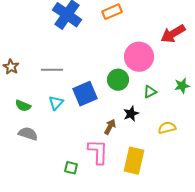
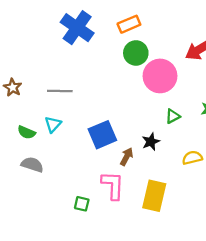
green circle: (118, 80) -> (136, 53), moved
blue square: (85, 94) -> (102, 135), moved
cyan triangle: (56, 103) -> (53, 124), moved

